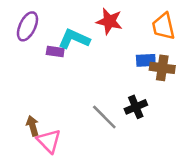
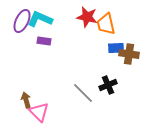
orange trapezoid: (163, 26) -> (106, 24), moved
cyan L-shape: (74, 39) -> (40, 19), moved

